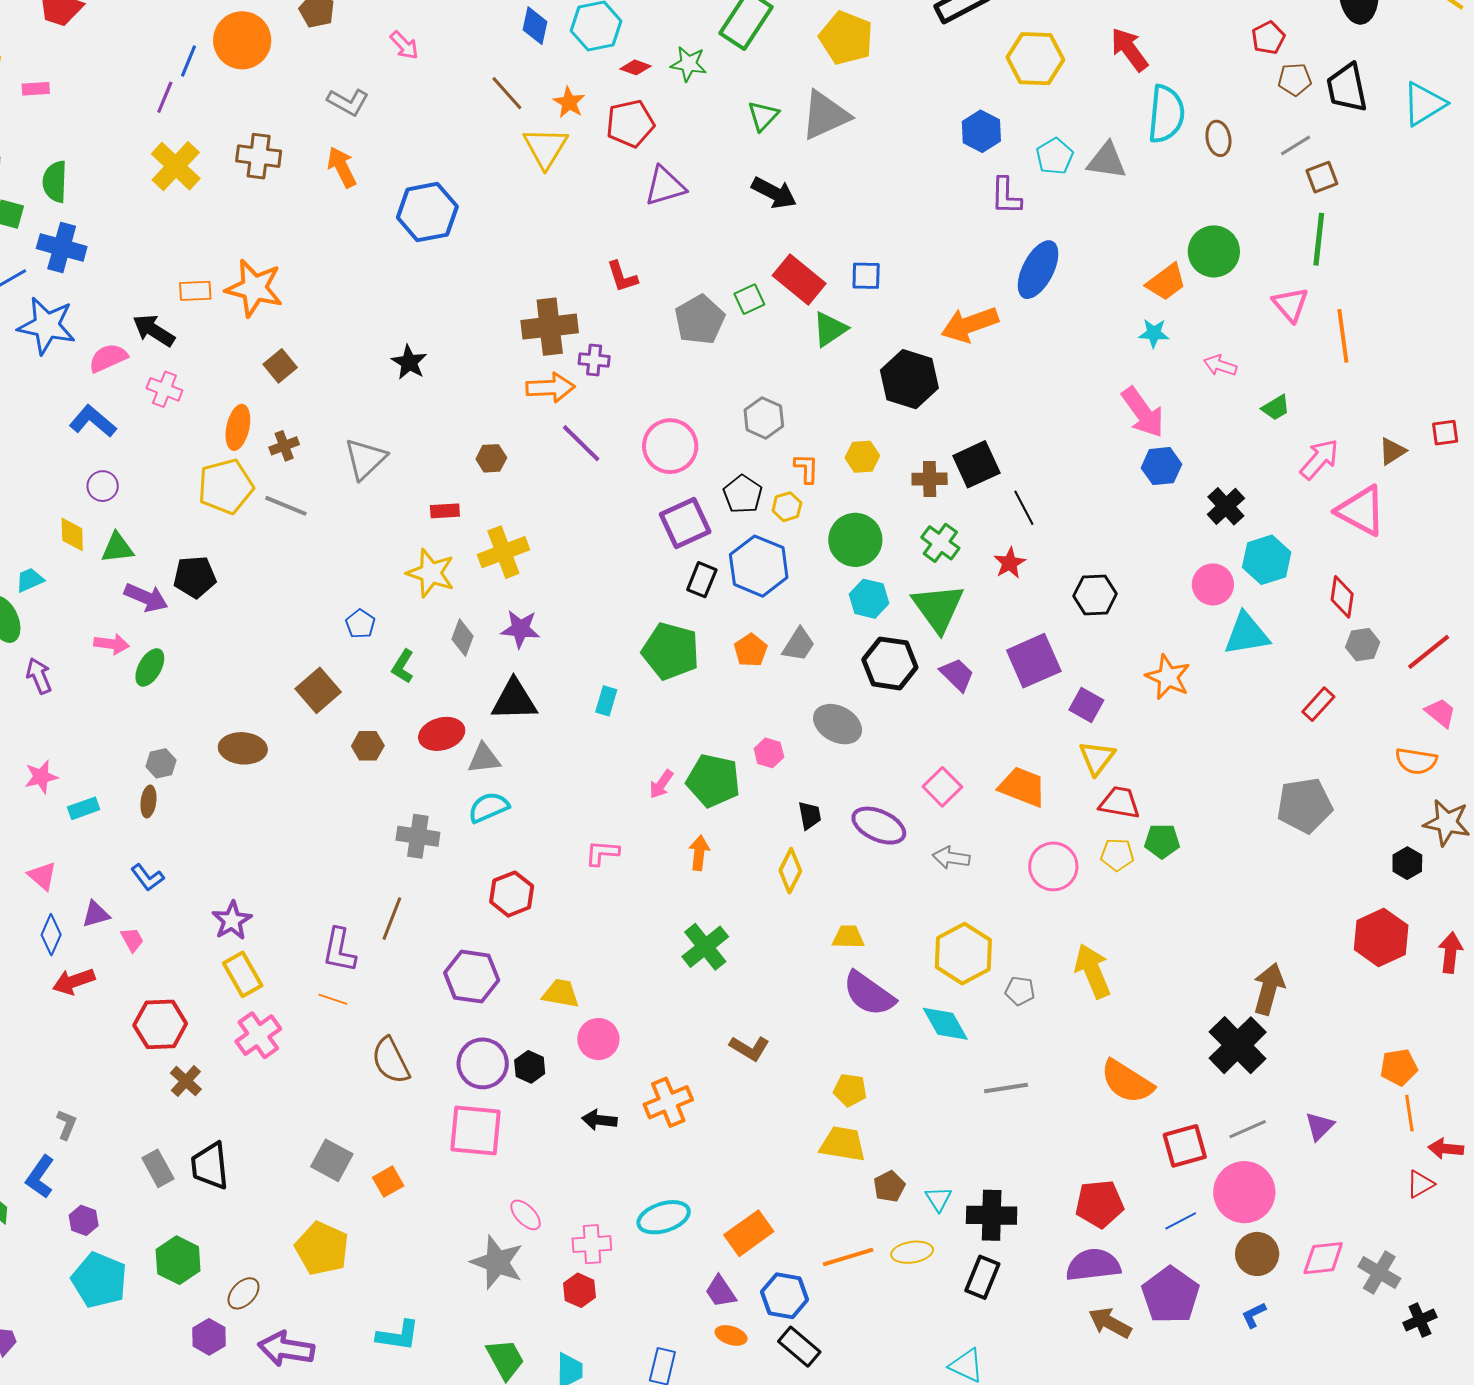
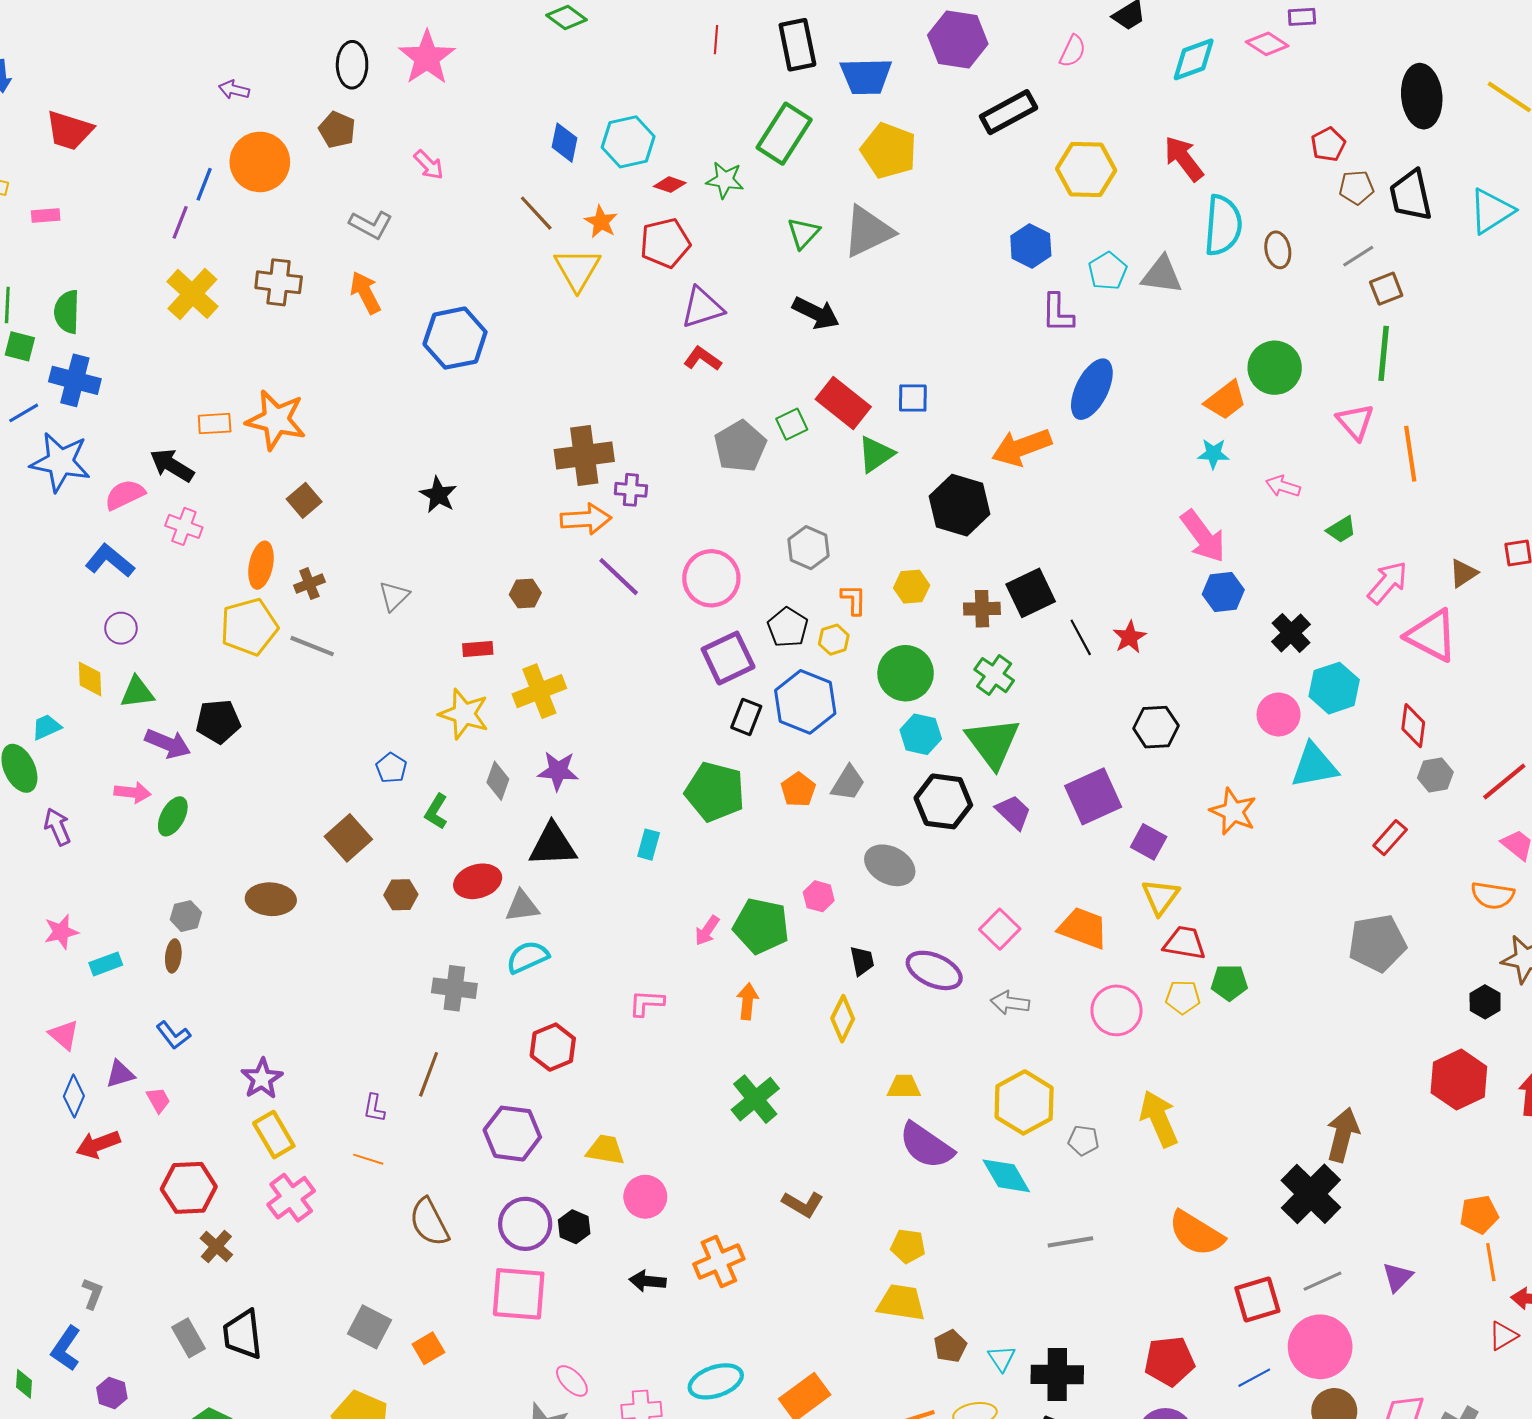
red L-shape: (622, 277) -> (703, 359), moved, turned 144
gray triangle: (365, 459) -> (394, 596), size x0.7
red star: (1010, 563) -> (1130, 637), moved
purple L-shape: (339, 950) -> (374, 1108), size x0.6

